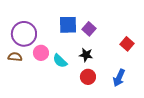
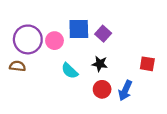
red square: (127, 44) -> (147, 64), moved, turned -32
pink circle: (41, 53) -> (54, 41), moved
blue arrow: (119, 78) -> (125, 90), moved

